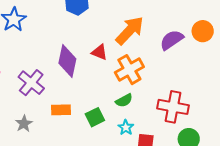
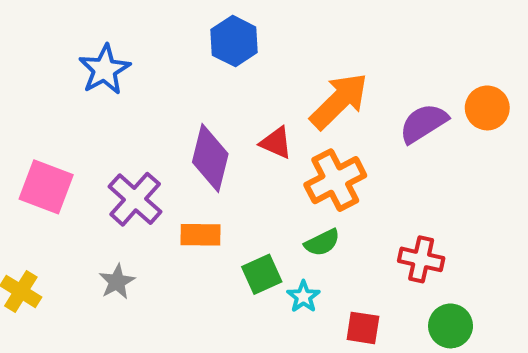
red cross: (173, 107) -> (421, 259), size x0.7
orange rectangle: (61, 110) -> (201, 235), moved
cyan star: (126, 127) -> (303, 297), moved

